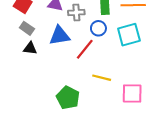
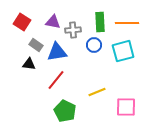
gray rectangle: (27, 28) -> (36, 45), moved
red line: (85, 49) -> (56, 80), moved
yellow line: (102, 78) -> (97, 92), turned -36

